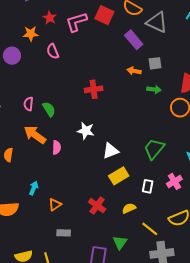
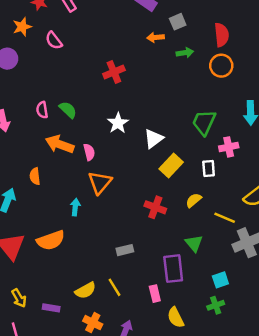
white star: (86, 131) -> (118, 123), turned -30
pink cross: (174, 181) -> (229, 147), moved, turned 35
orange triangle: (55, 205) -> (100, 182), moved, size x1.5

